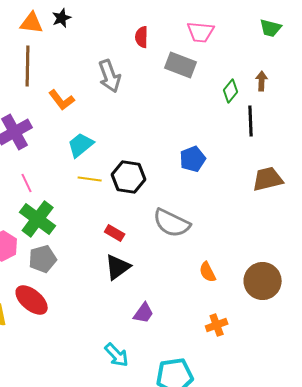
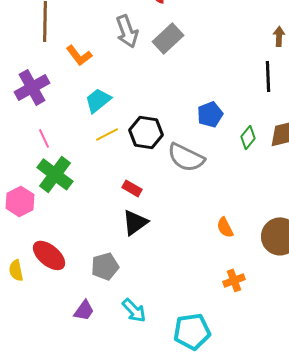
gray rectangle: (181, 65) -> (168, 38), moved, turned -64
green diamond: (231, 91) -> (248, 137), moved
yellow line: (90, 179) -> (107, 134), turned -35
gray semicircle: (172, 223) -> (186, 157), moved
gray pentagon: (43, 259) -> (105, 266), moved
purple trapezoid: (144, 313) -> (84, 310), moved

